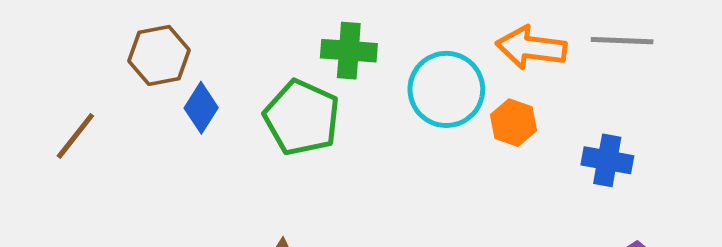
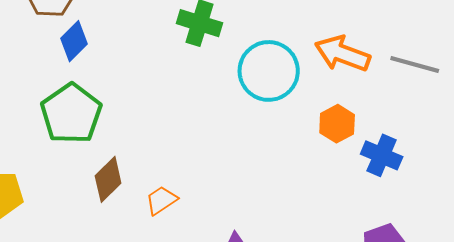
green pentagon: (302, 118) -> (71, 114), moved
orange hexagon: (514, 123) -> (337, 124), moved

